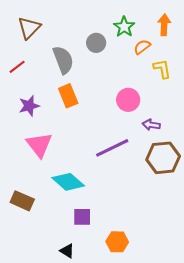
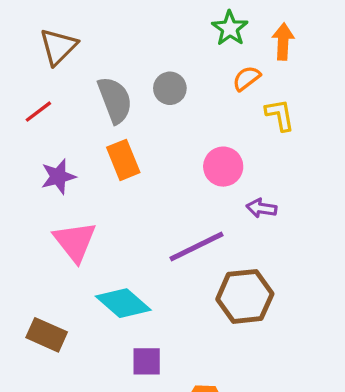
green star: (124, 27) -> (230, 28), moved
gray circle: (96, 43) -> (170, 88), moved
brown hexagon: (163, 158) -> (245, 296), moved

